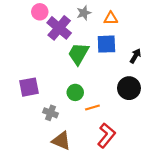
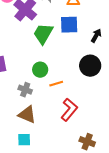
gray cross: (51, 113) -> (25, 90), moved

